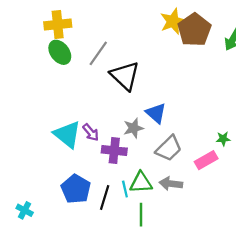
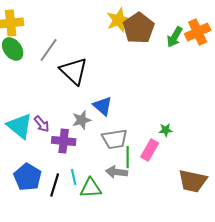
gray trapezoid: (169, 148) -> (115, 139), turned 36
pink rectangle: (206, 160) -> (150, 150), turned -30
green triangle: (141, 183) -> (91, 188), moved
green line: (141, 215) -> (128, 157), moved

